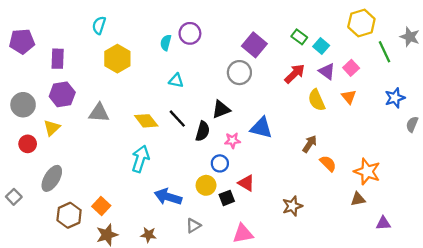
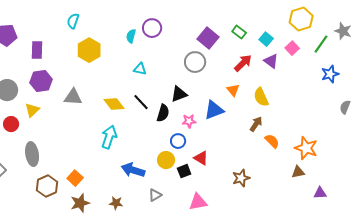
green rectangle: (299, 37) -> (239, 32), moved
green line: (384, 52) -> (321, 44), turned 60
pink square: (351, 68) -> (292, 48), moved
orange triangle: (349, 97) -> (233, 90), moved
blue star: (395, 98) -> (330, 74), moved
yellow semicircle: (317, 100) -> (261, 97), moved
blue triangle: (261, 128) -> (214, 110), turned -35
gray ellipse: (52, 178) -> (32, 154), turned -40

